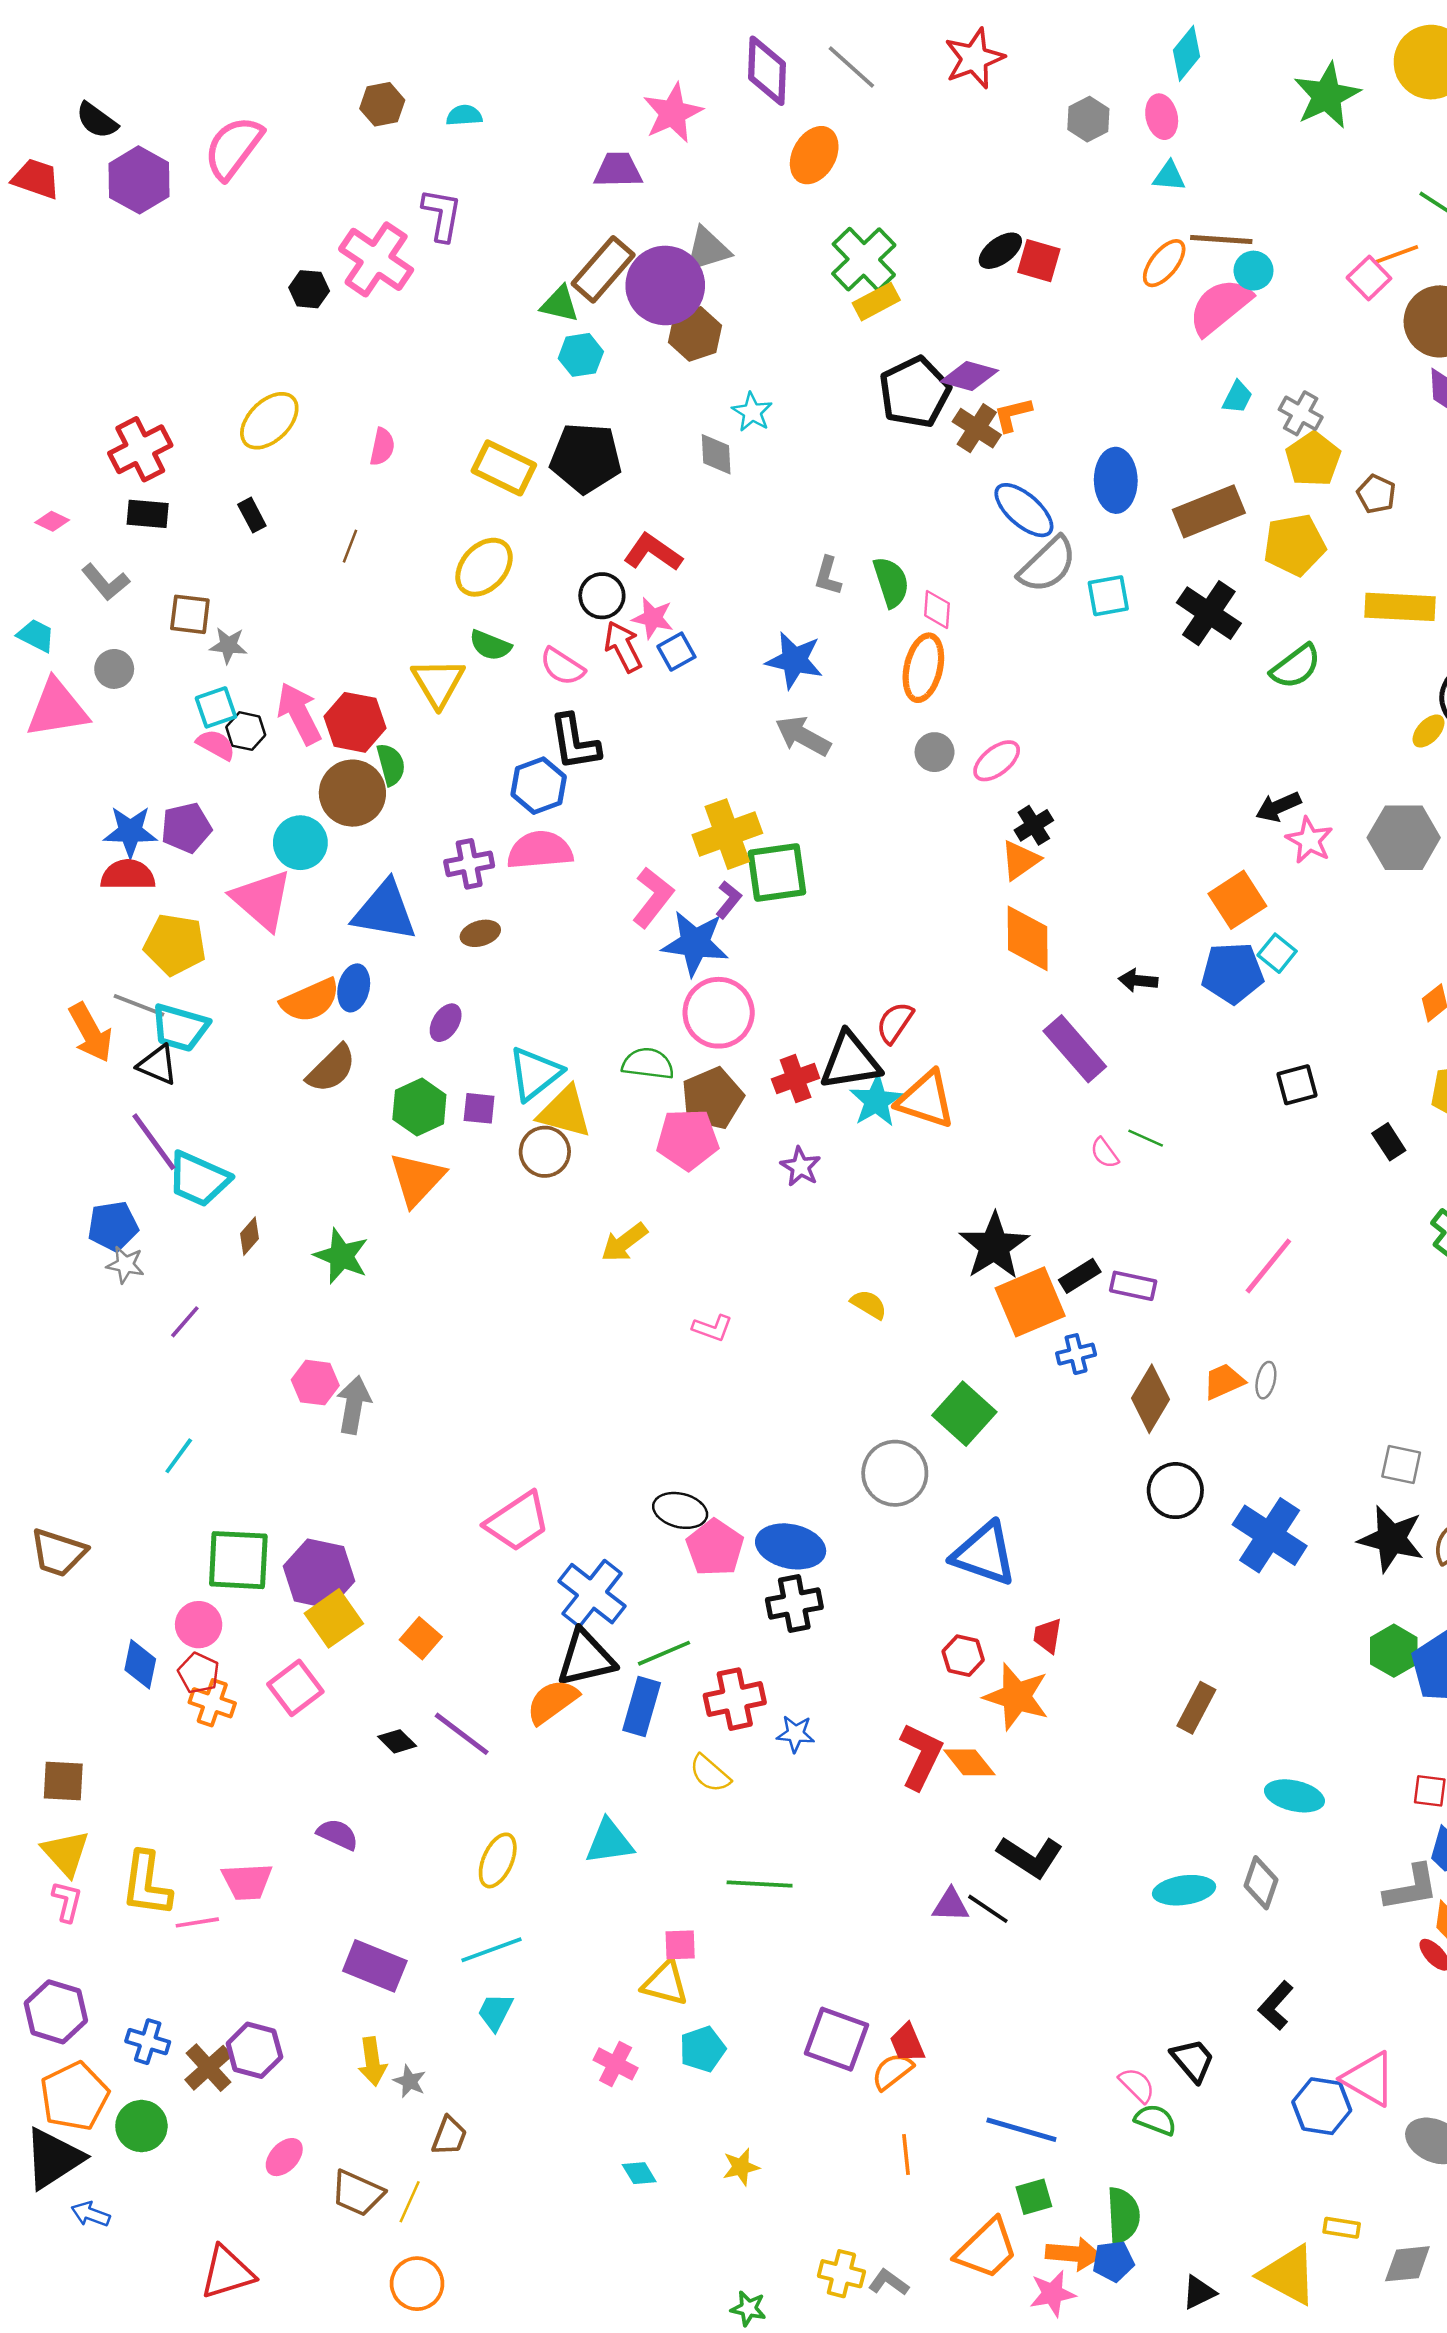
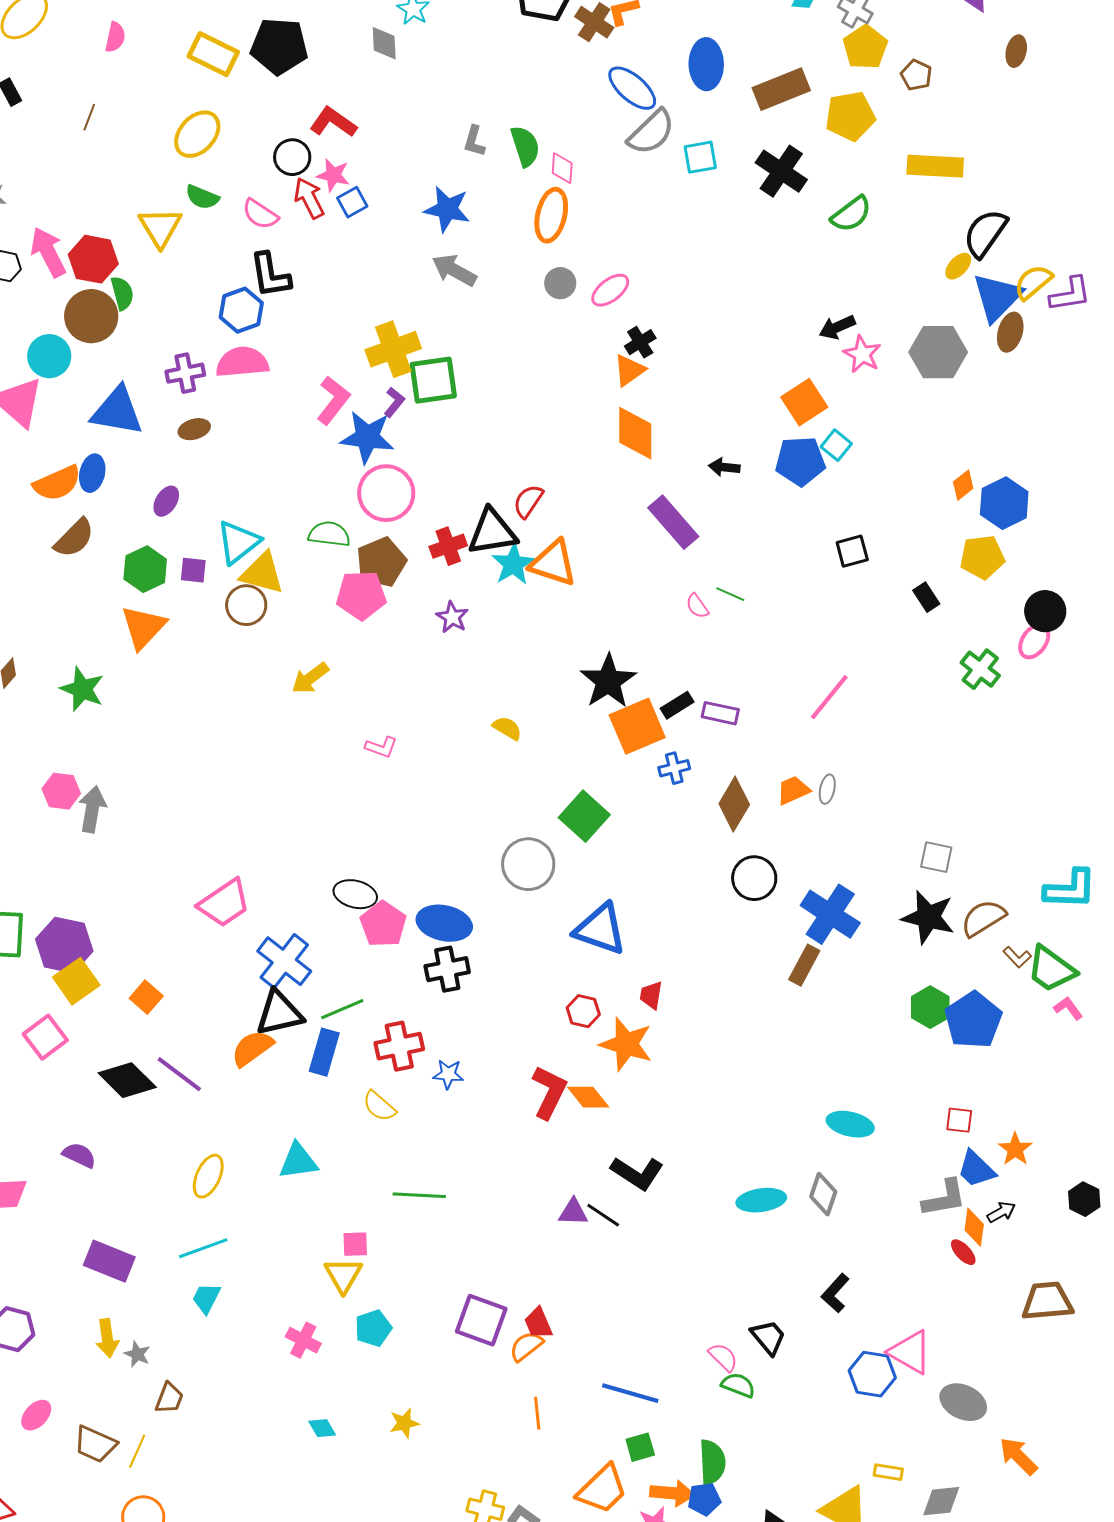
brown rectangle: (1196, 1708) -> (804, 965), moved
black diamond: (397, 1741) -> (127, 1080), size x1.8
yellow triangle: (665, 1983) -> (343, 1275), turned 45

